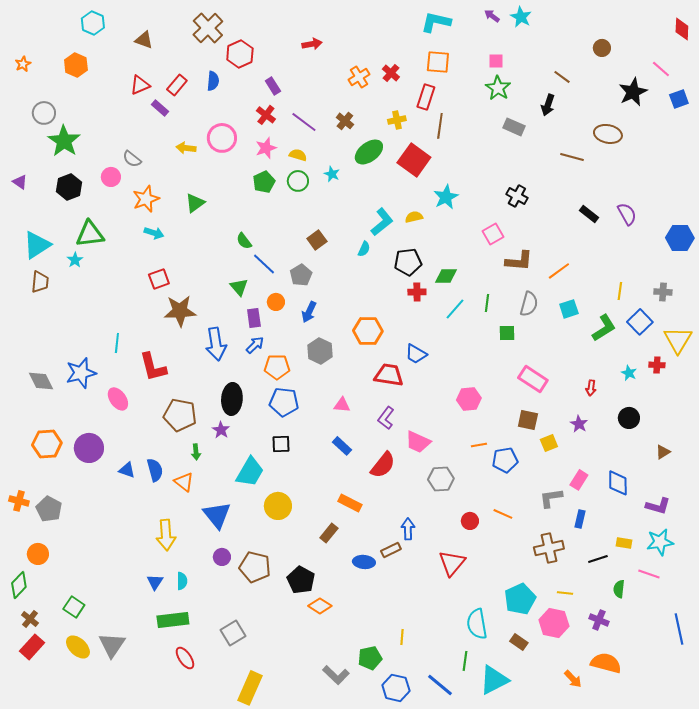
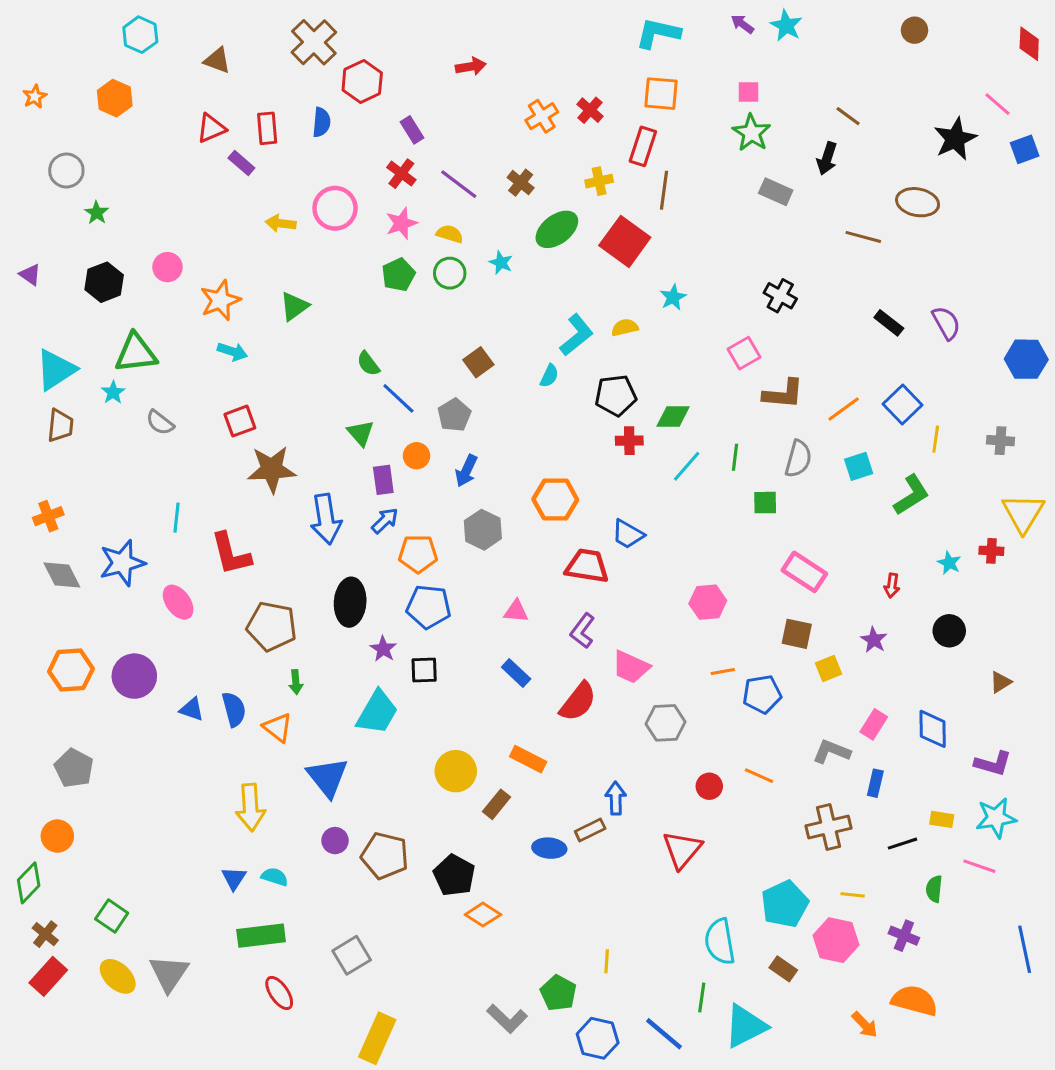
brown circle: (602, 48) -> (915, 30), moved
red rectangle: (177, 85) -> (267, 128), turned -45
green star: (64, 141) -> (97, 213), size x0.5
gray semicircle: (132, 159) -> (160, 423), moved
cyan star: (446, 197) -> (673, 297), size x0.7
blue square: (640, 322) -> (902, 404), moved
purple star: (221, 430) -> (383, 649), moved
gray L-shape: (551, 498) -> (832, 752), turned 30
orange cross: (19, 501) -> (48, 516), moved, turned -36
yellow circle: (278, 506) -> (456, 771), moved
cyan semicircle: (182, 581) -> (275, 877), turned -72
green pentagon: (370, 658) -> (558, 993), turned -30

